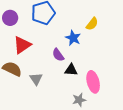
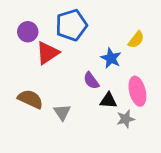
red triangle: (22, 45) -> (48, 53), moved
pink ellipse: (93, 82) -> (137, 91), moved
gray star: (79, 100) -> (126, 119), moved

